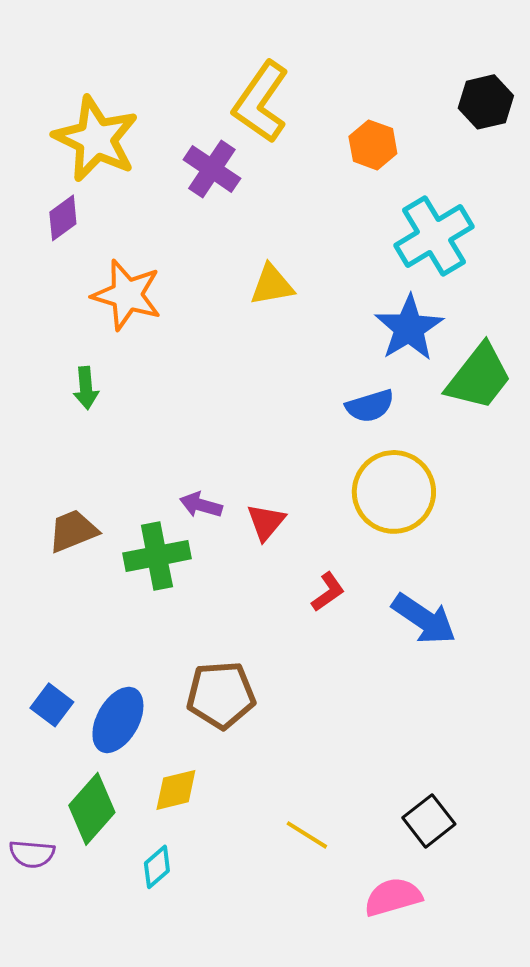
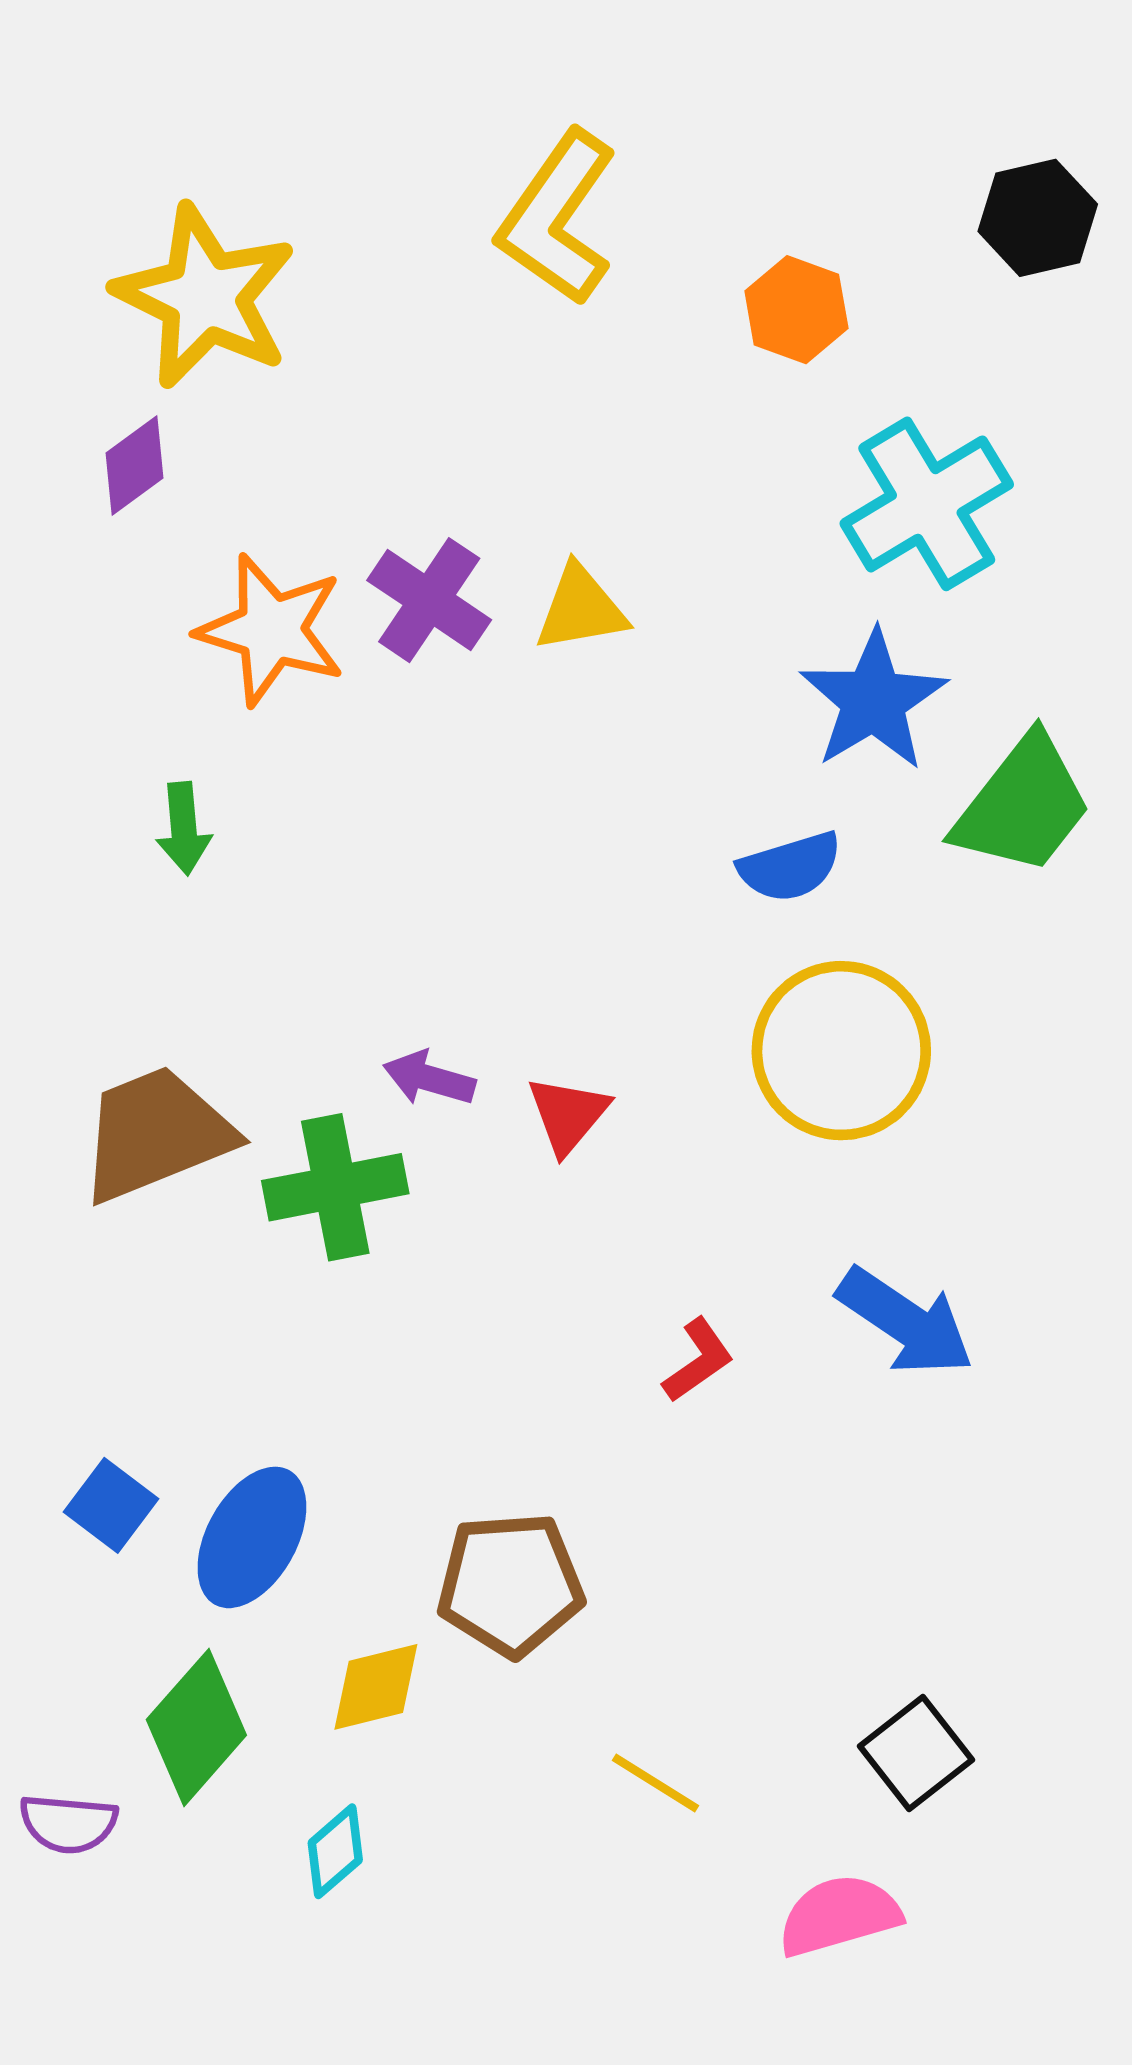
purple cross: (212, 169) -> (429, 600), moved
brown trapezoid: (73, 531) -> (156, 1134), size x1.5
red L-shape: (328, 592) -> (698, 1360), moved
brown pentagon: (221, 695) -> (510, 1584), moved

